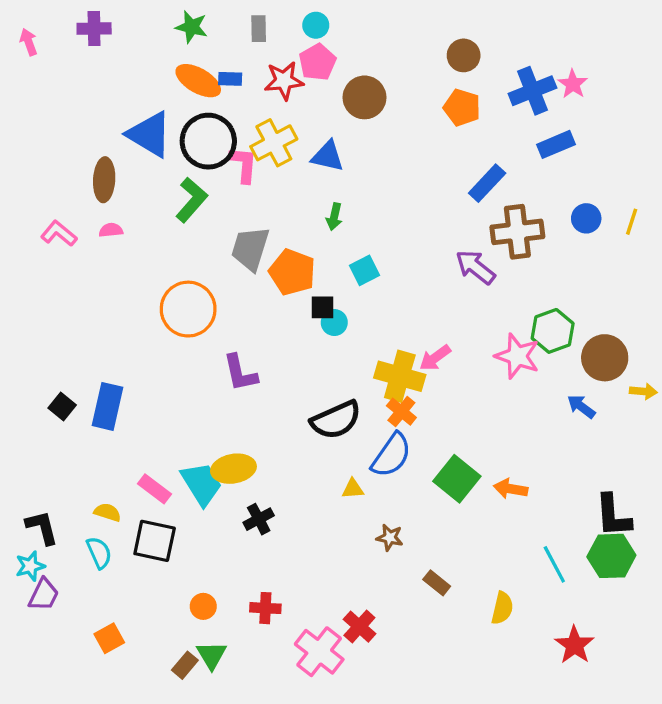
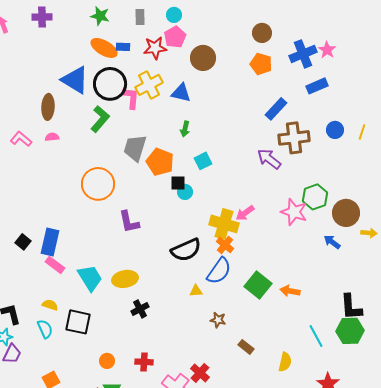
cyan trapezoid: (202, 484) -> (90, 278), moved
pink rectangle: (155, 489) -> (55, 265), moved

